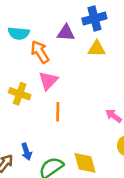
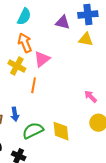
cyan semicircle: (19, 33) -> (24, 17), turned -78
orange arrow: (40, 52) -> (25, 43), moved
orange line: (58, 112) -> (34, 85), moved

